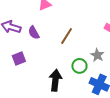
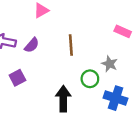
purple semicircle: (34, 33) -> (32, 45), turned -104
brown line: (67, 36) -> (71, 45), turned -30

